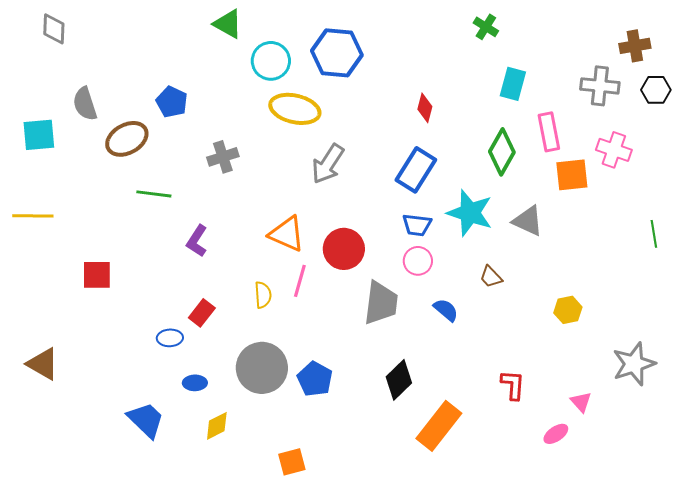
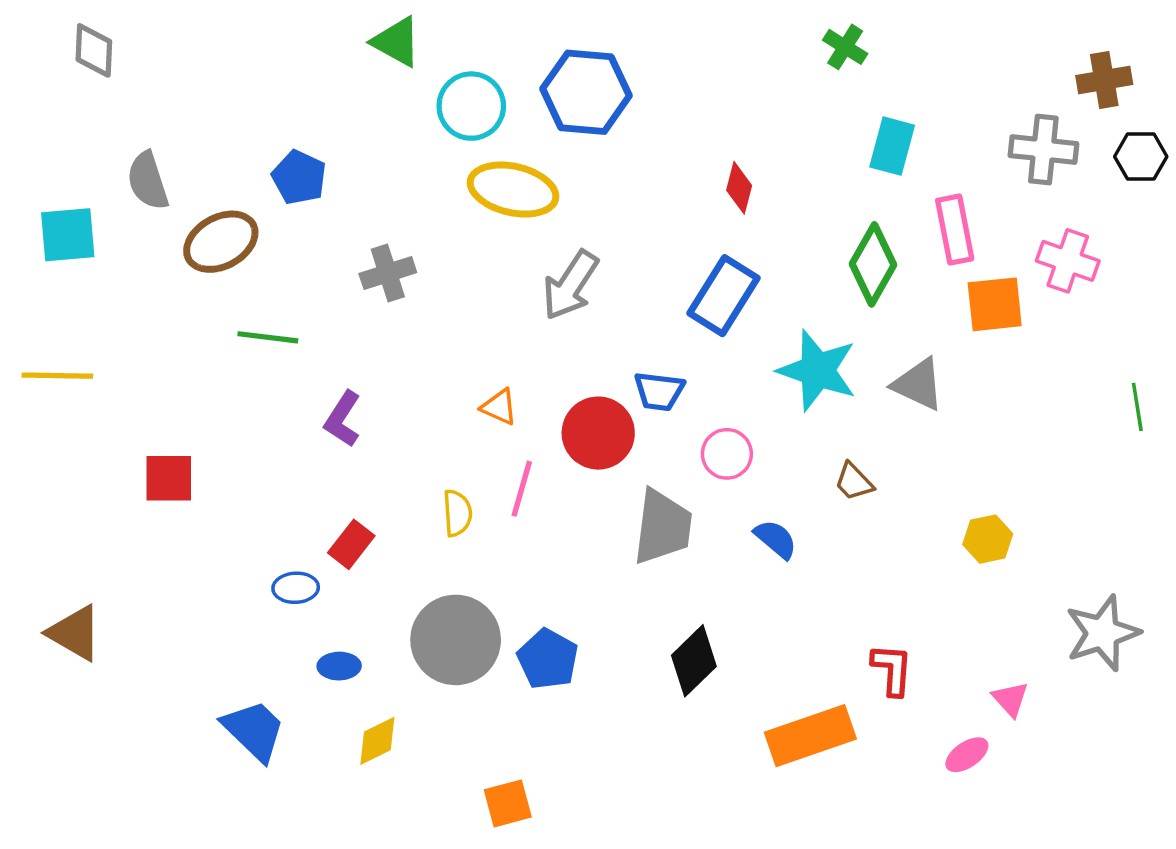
blue trapezoid: (417, 225) -> (659, 391), moved
orange triangle: (287, 234) -> (499, 407), size x0.6
orange rectangle: (439, 426) -> (810, 736), moved, turned 33

